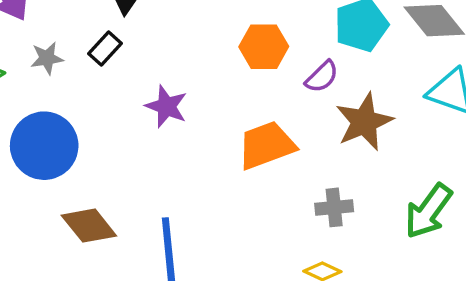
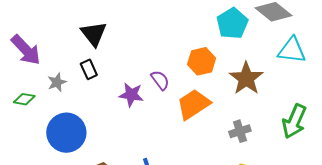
orange hexagon: (264, 47) -> (202, 61), moved
black rectangle: (105, 48) -> (89, 69), turned -54
purple semicircle: (322, 77) -> (160, 80), moved, turned -70

